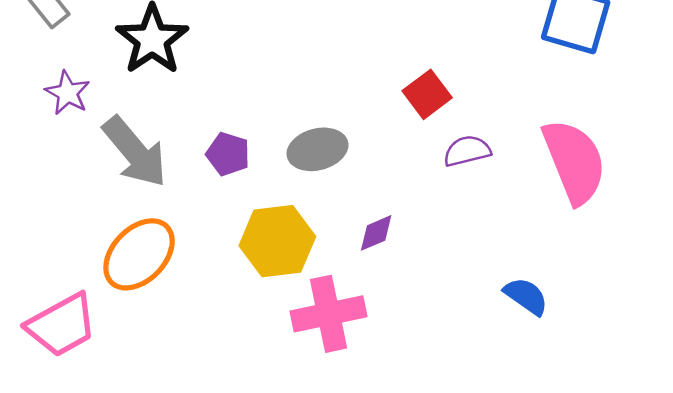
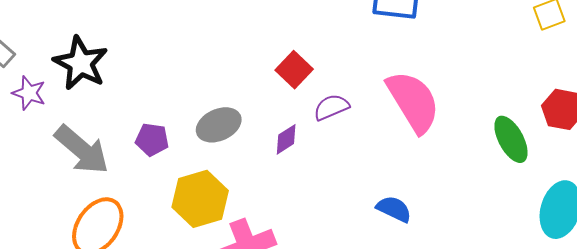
purple star: (67, 93) -> (29, 93), moved
purple diamond: (376, 233) -> (286, 139), moved

